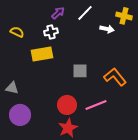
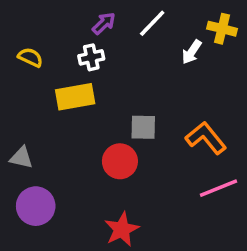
white arrow: (107, 29) -> (192, 52), turned 112
red circle: (67, 105) -> (120, 161), moved
pink line: (96, 105) -> (218, 188), moved

